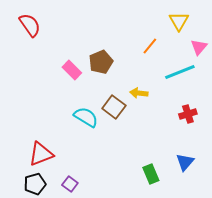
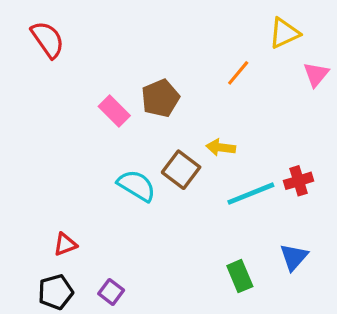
yellow triangle: (179, 21) -> (284, 33), turned 35
cyan line: (180, 72) -> (251, 194), moved
red triangle: (41, 154) -> (65, 244), size x0.6

